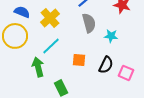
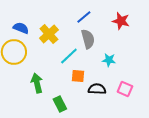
cyan star: (111, 36) -> (109, 60), moved
cyan line: (51, 46) -> (69, 56), moved
black semicircle: (106, 65) -> (97, 89), moved, turned -114

